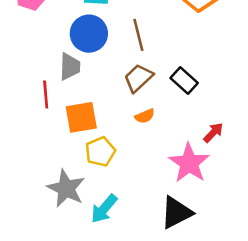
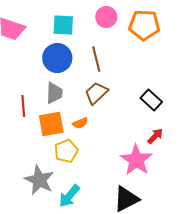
gray trapezoid: (70, 67) -> (54, 93), moved
black rectangle: (184, 81) -> (151, 100), moved
orange semicircle: (145, 116) -> (80, 123), moved

